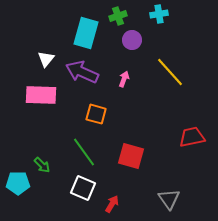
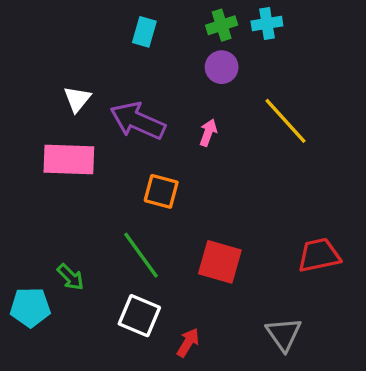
green cross: (118, 16) -> (222, 25), moved
cyan rectangle: (86, 33) -> (144, 32), moved, size x0.6
red trapezoid: (192, 137) -> (319, 255), moved

